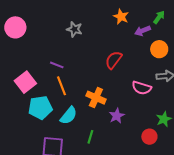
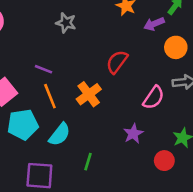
pink semicircle: (142, 88) -> (154, 98), turned -72
orange cross: (96, 98) -> (89, 94), moved, turned 30
purple star: (117, 116) -> (133, 134), moved

